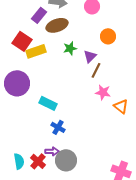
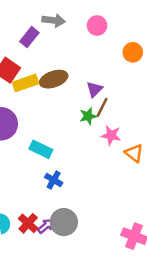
brown ellipse: (57, 25) -> (54, 79), moved
orange circle: (108, 36) -> (133, 52), moved
green star: (70, 48) -> (88, 116), moved
purple arrow: (52, 151) -> (46, 226), moved, turned -40

